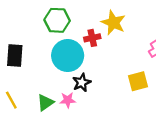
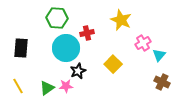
yellow star: (113, 23) -> (121, 20), moved
yellow square: (138, 81) -> (113, 64), moved, turned -30

